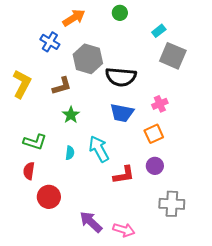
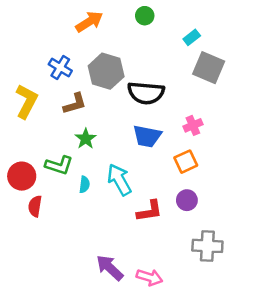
blue cross: (50, 42) -> (60, 68), moved
green L-shape: (35, 142) -> (59, 165), moved
red circle: (49, 197) -> (22, 176), moved

